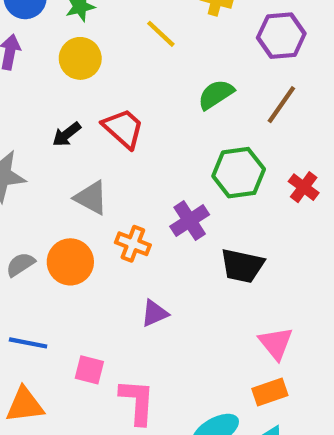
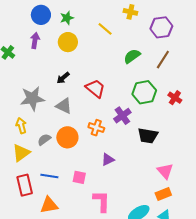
red trapezoid: (123, 128) -> (95, 88), moved
gray triangle: (91, 198) -> (64, 106), moved
pink square: (89, 370) -> (79, 177), moved

